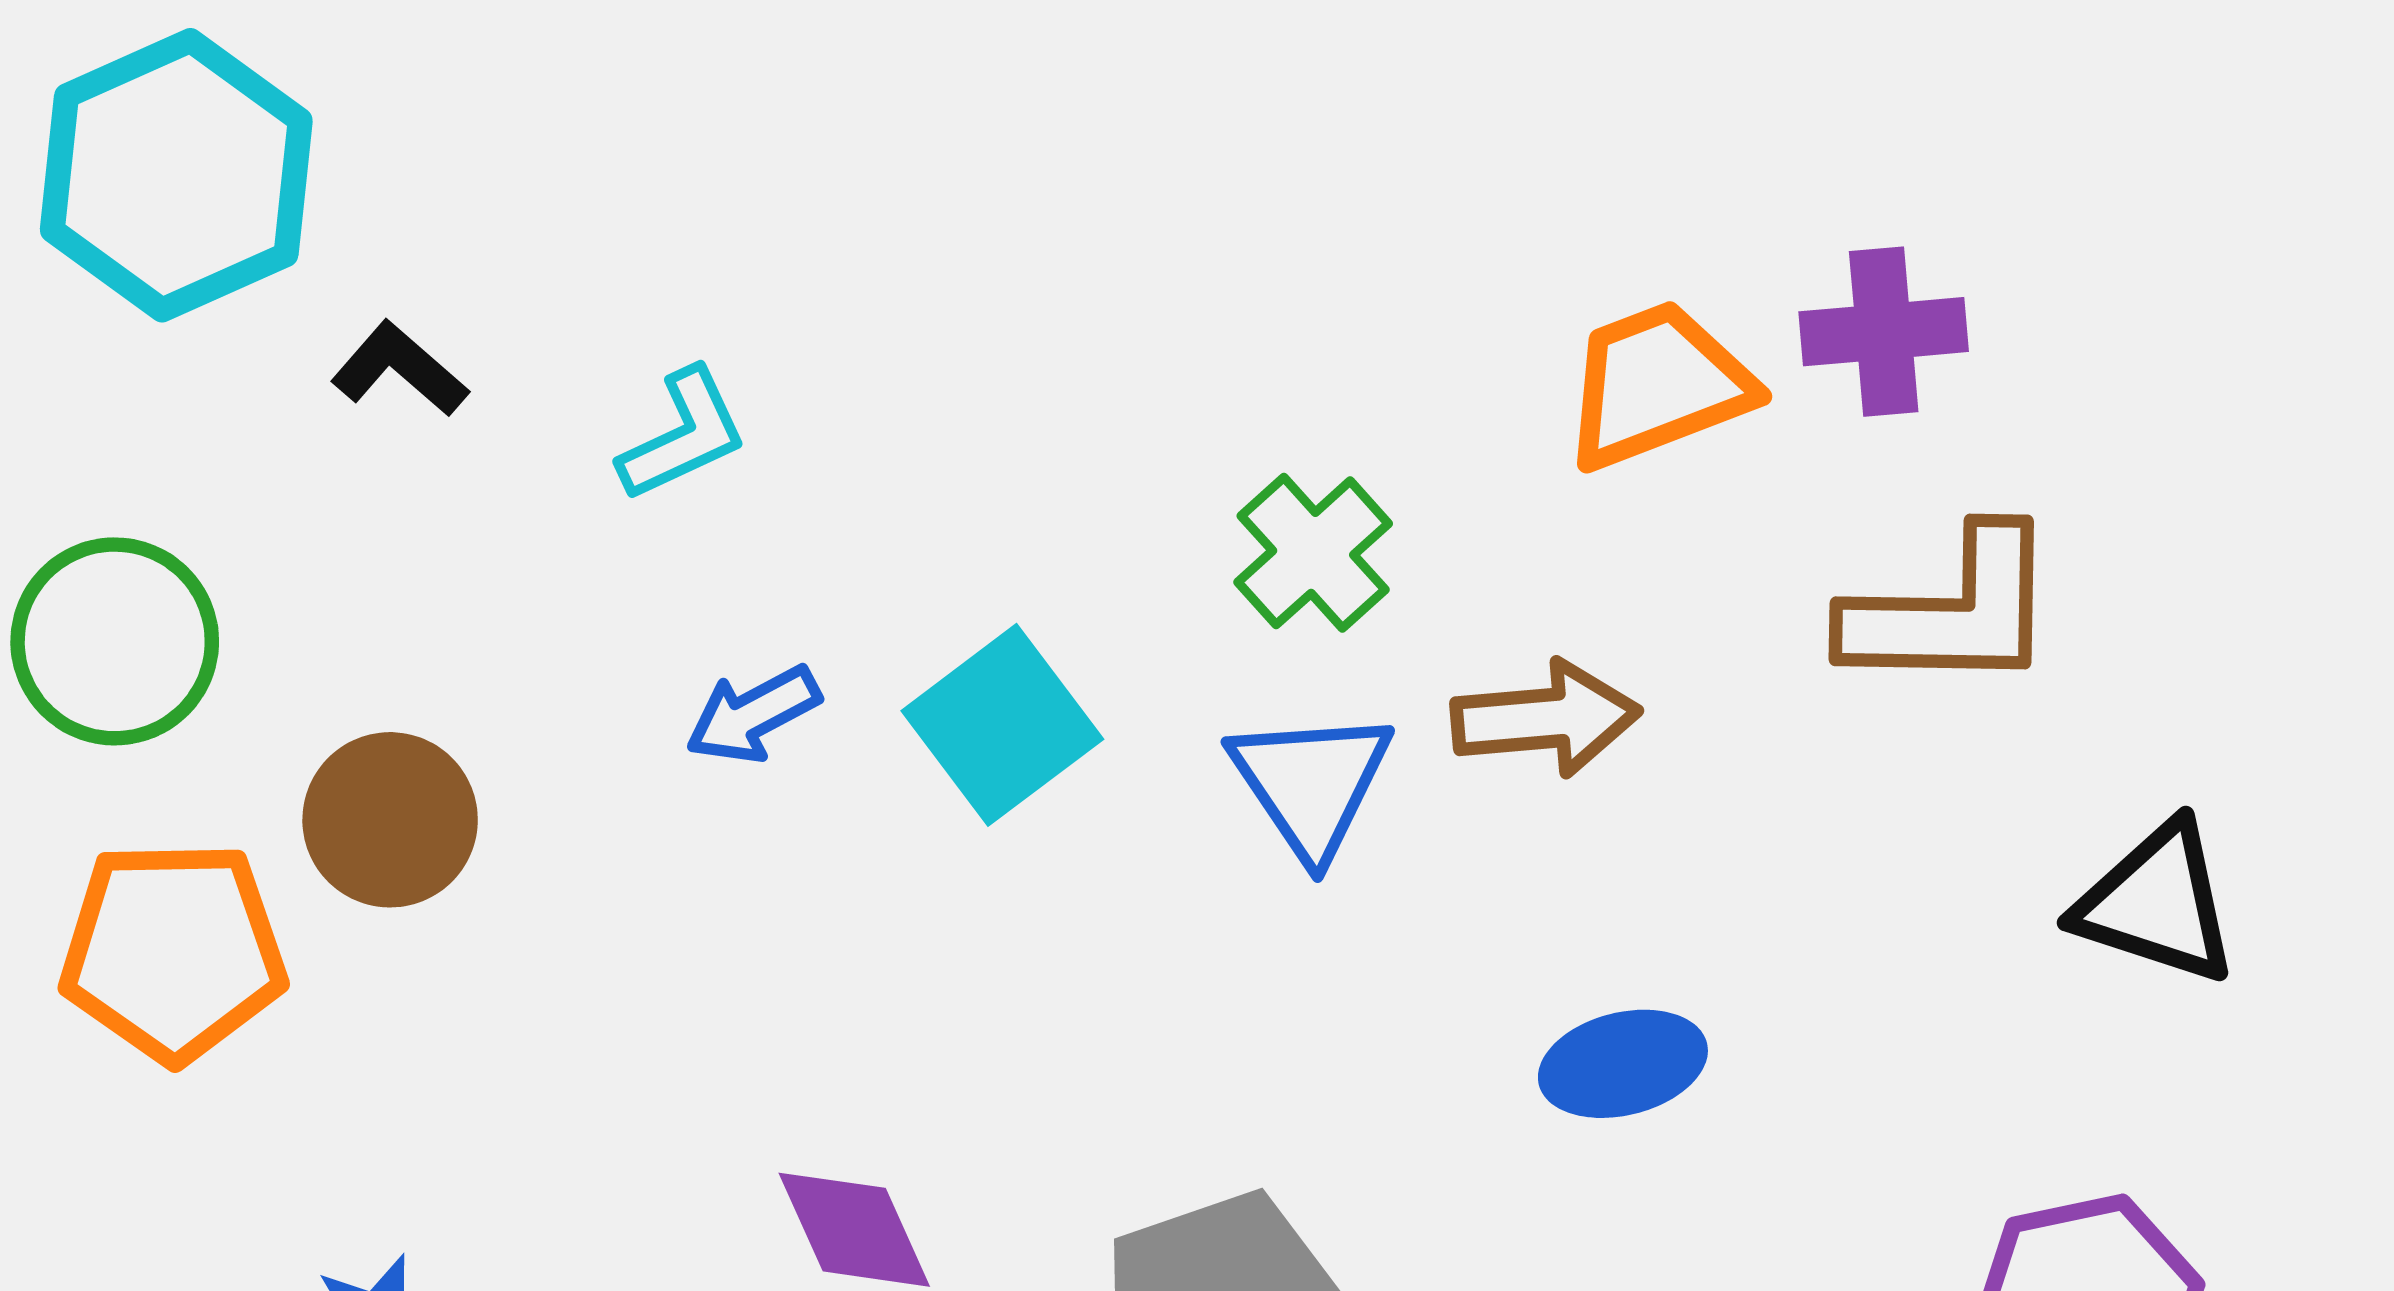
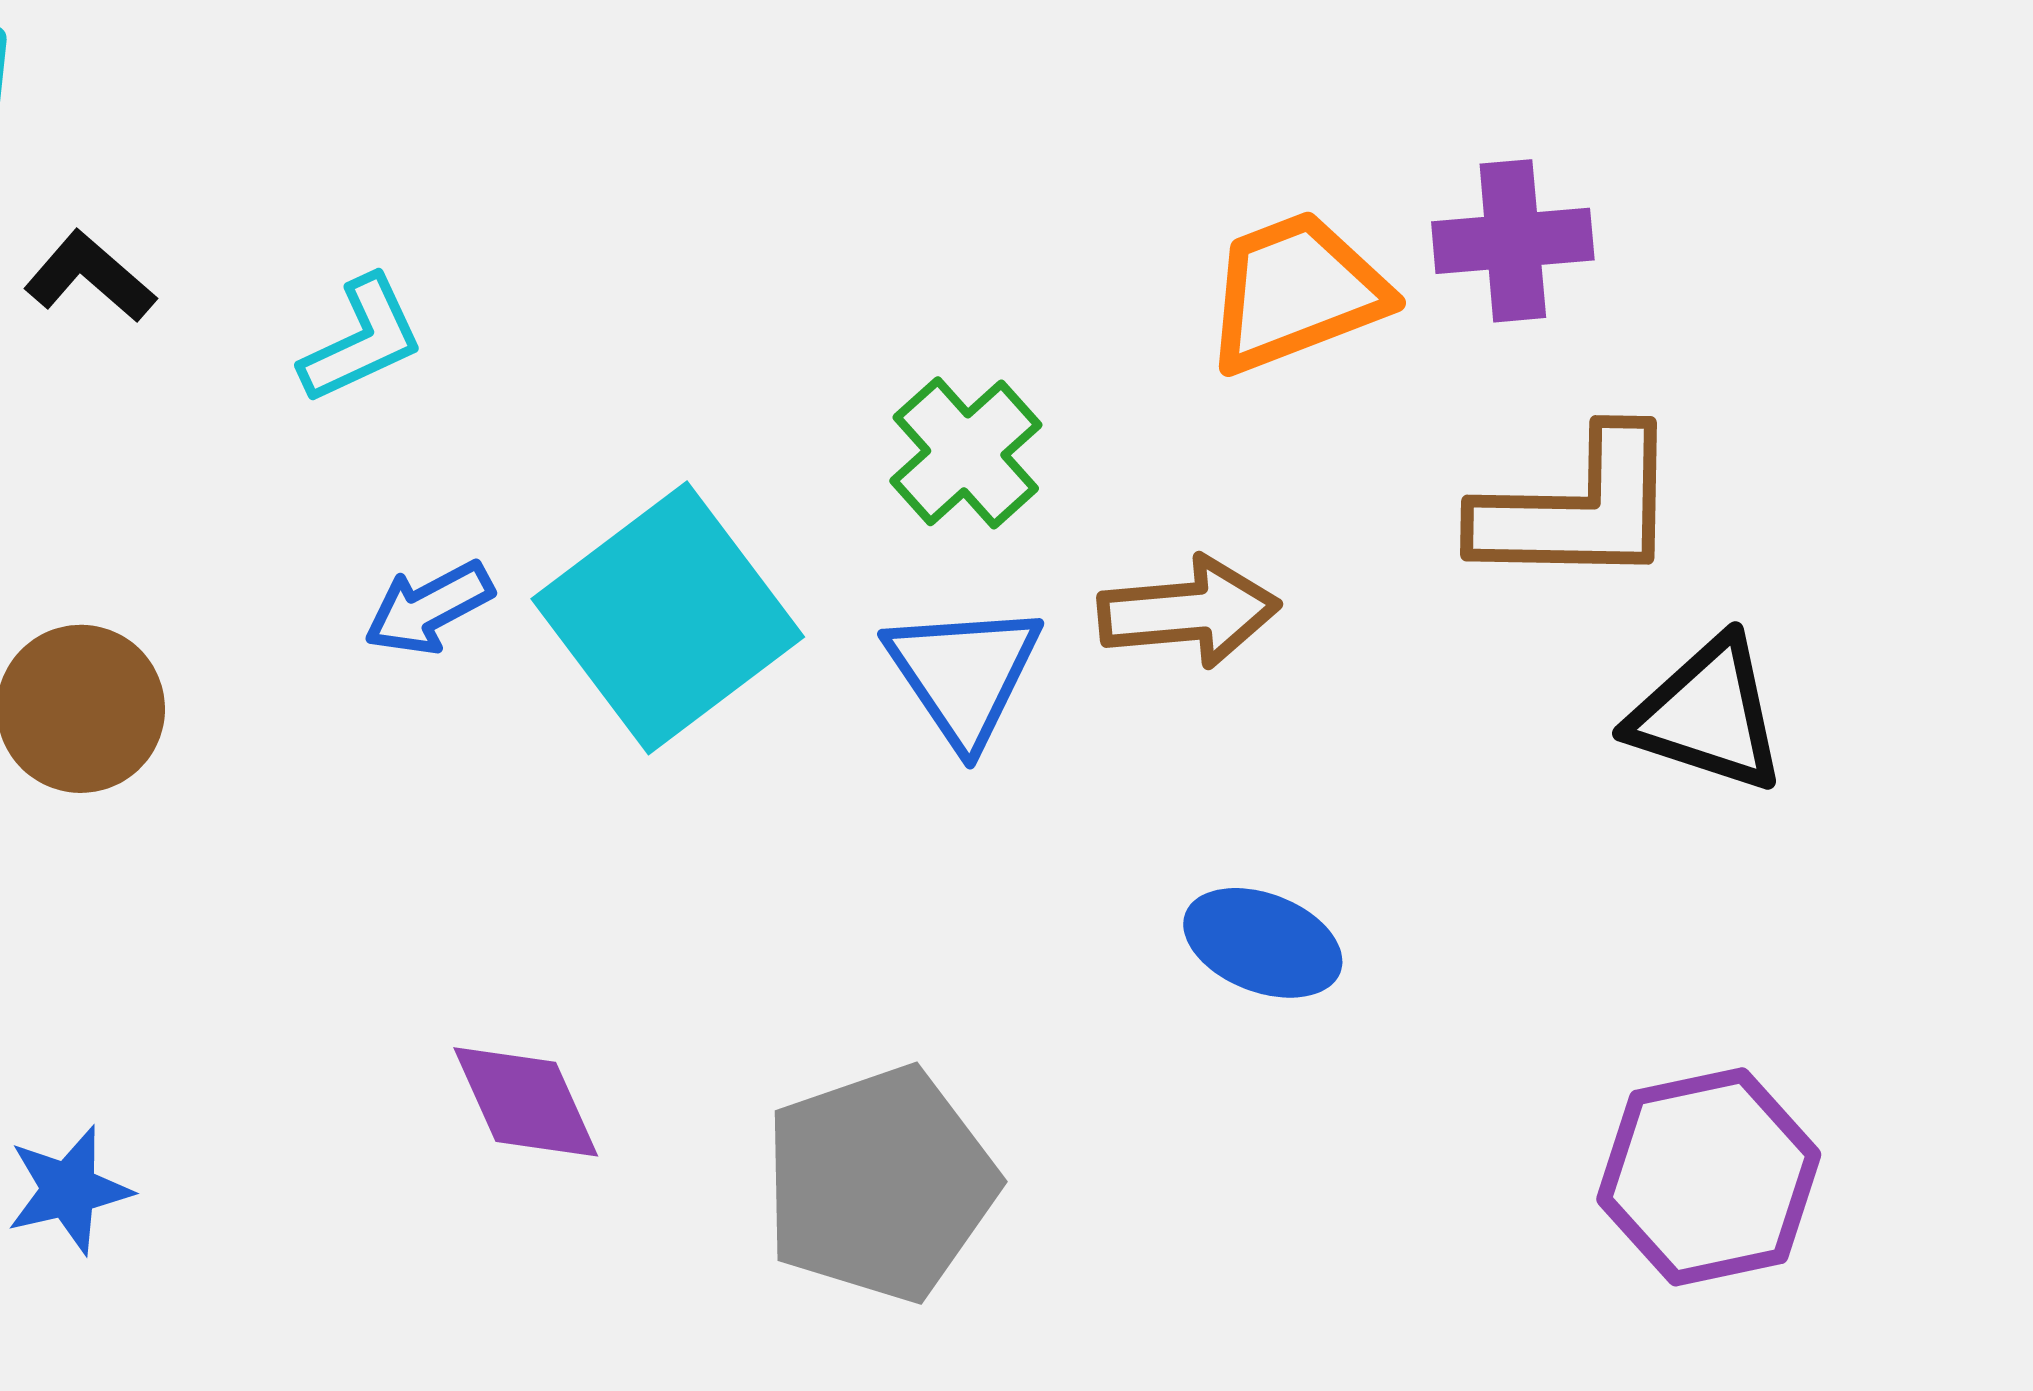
cyan square: (1002, 725) -> (668, 618), size x1.4
black triangle: (2157, 903) -> (1708, 715), moved
blue ellipse: (1623, 1064) -> (1263, 943), turned 35

